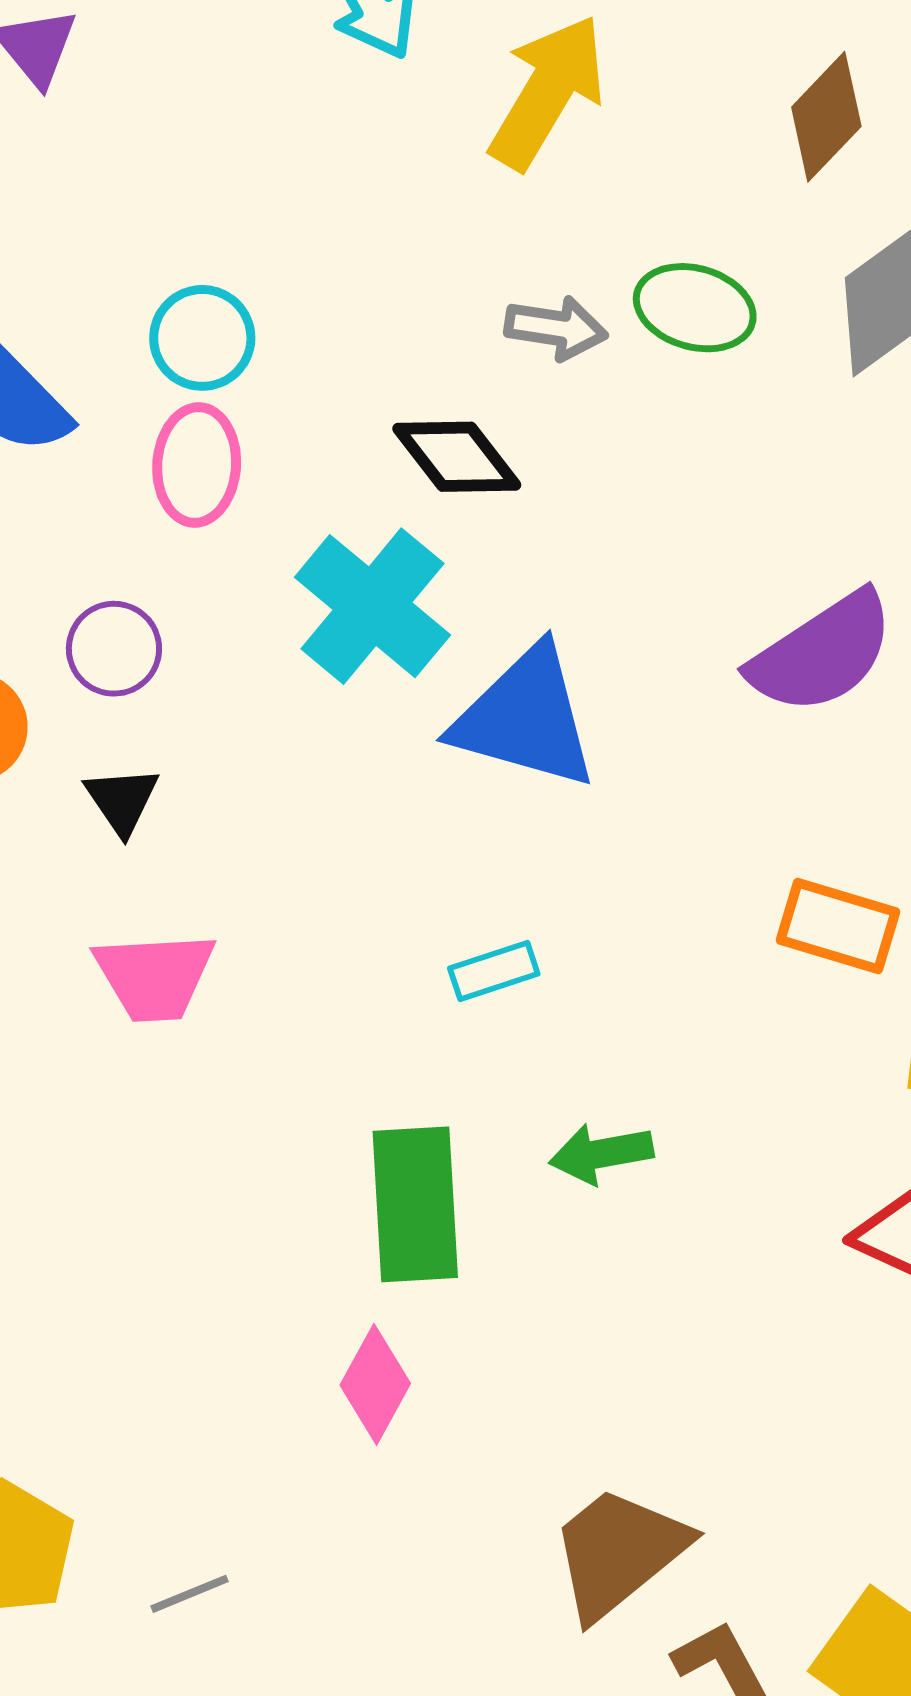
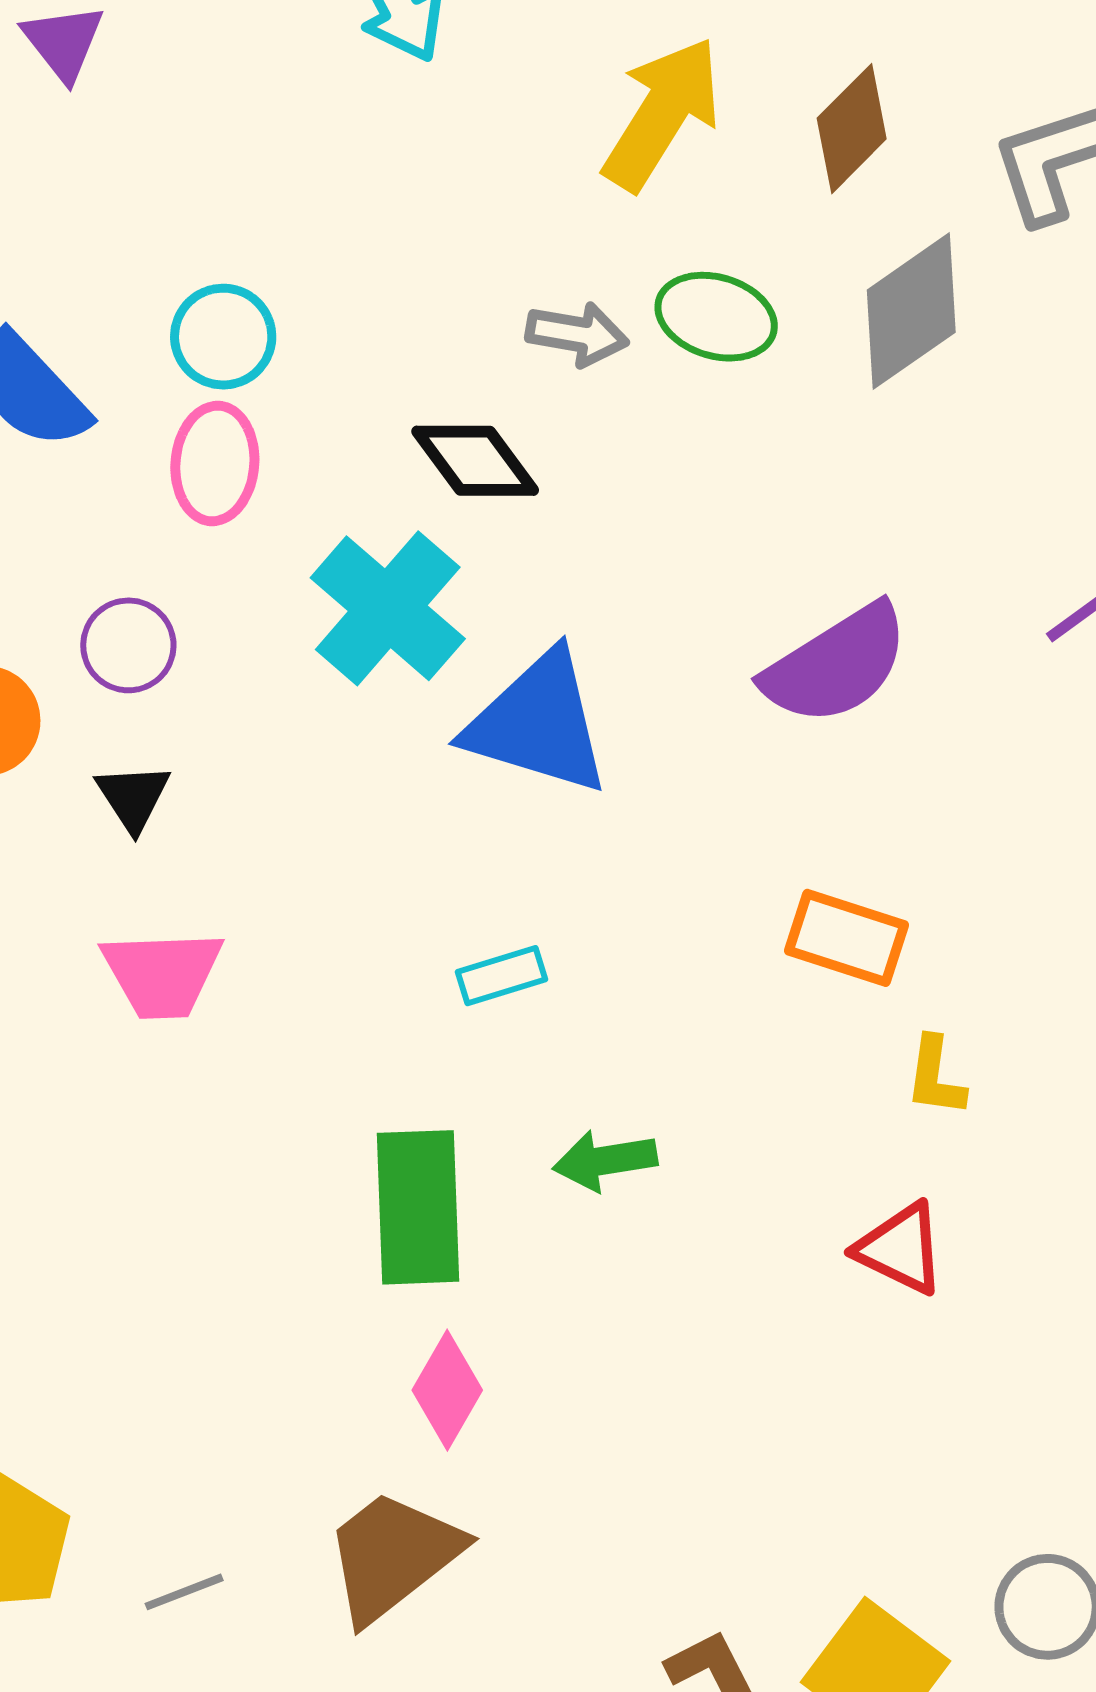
yellow arrow: (547, 92) -> (662, 114), moved
pink diamond: (375, 1384) -> (447, 1390), moved
brown trapezoid: (619, 1552) -> (393, 1556), moved

